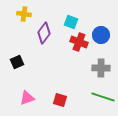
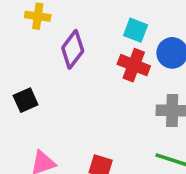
cyan square: (71, 22) -> (136, 30), moved

